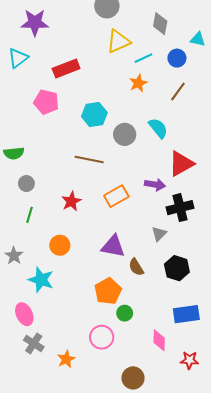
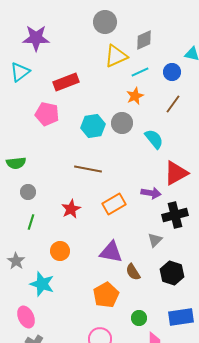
gray diamond: (160, 24) -> (144, 40), moved, turned 55
gray circle: (125, 134) -> (122, 123), moved
green circle: (125, 313) -> (139, 318), moved

